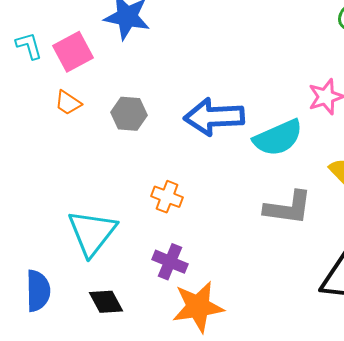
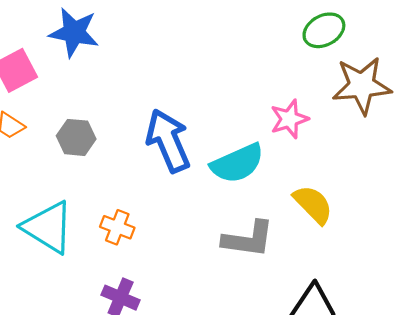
blue arrow: (214, 117) -> (168, 141), turned 70
cyan triangle: (92, 233) -> (48, 227), moved, turned -36

